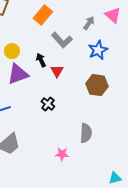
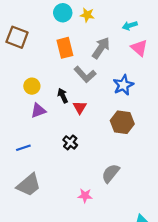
orange rectangle: (43, 15) -> (65, 48), turned -54
gray arrow: (89, 23) -> (101, 48), moved, size x1.5
purple triangle: (18, 74) -> (38, 111), size x0.7
gray semicircle: (86, 133) -> (111, 173), turned -144

